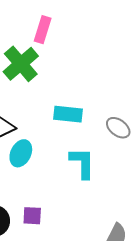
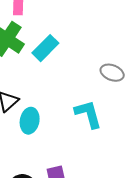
cyan rectangle: (68, 114) -> (45, 48), moved, turned -36

